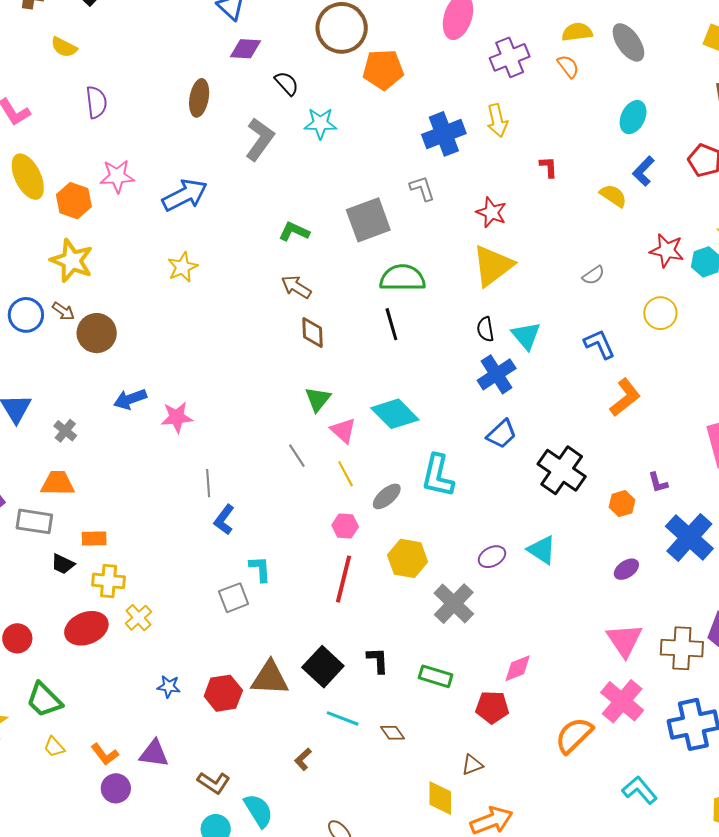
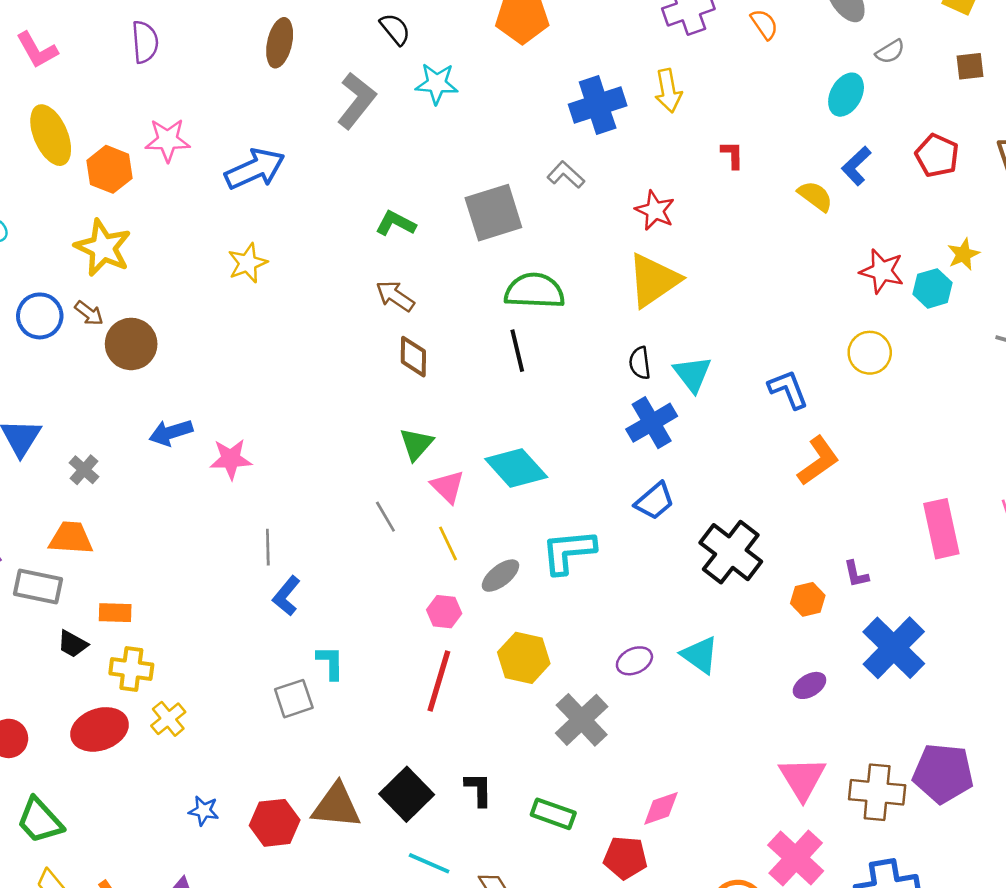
gray L-shape: (422, 188) -> (566, 175), turned -32
gray semicircle: (593, 275) -> (890, 52), moved
cyan L-shape: (438, 476) -> (568, 552), turned 69

